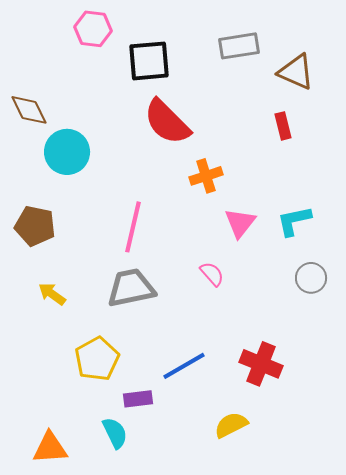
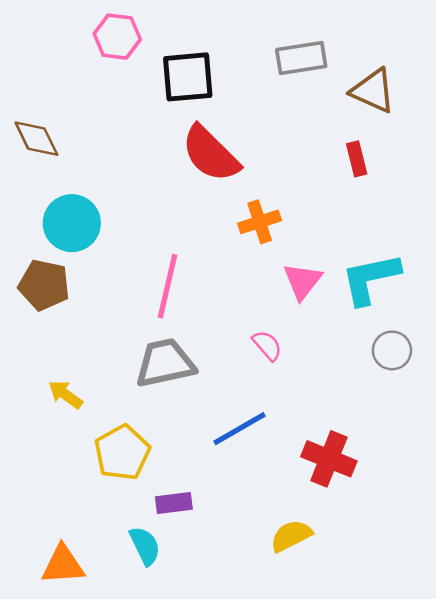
cyan circle: (67, 152) -> (72, 223), moved
cyan L-shape: (294, 221) -> (371, 279), size x1.4
yellow arrow: (52, 294) -> (65, 395), moved
blue line: (184, 366) -> (239, 429), moved

